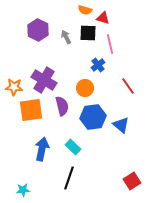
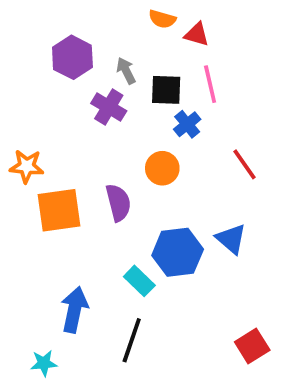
black square: (88, 33) -> (166, 90), moved
purple cross: (44, 80) -> (109, 107), moved, size x0.7
blue hexagon: (93, 117) -> (178, 252), moved
blue arrow: (42, 149) -> (74, 310), moved

